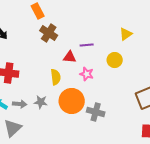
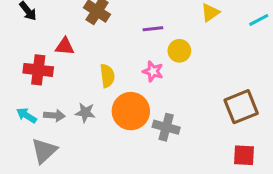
red triangle: (70, 57) -> (65, 46), moved
yellow circle: (115, 60) -> (179, 51), moved

